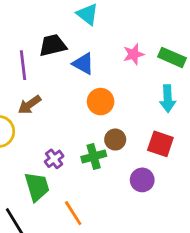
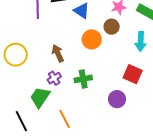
brown arrow: (29, 105) -> (58, 53), moved, turned 96
brown circle: (115, 140) -> (112, 27), moved
green trapezoid: (37, 187) -> (40, 97), turned -135

